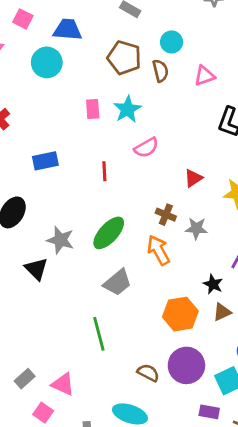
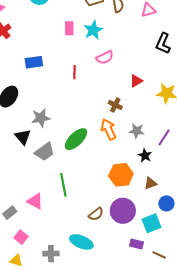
gray star: (196, 228) -> (137, 131), moved
green ellipse: (109, 233) -> (76, 139), moved
gray star: (60, 240) -> (41, 118), turned -30
gray trapezoid: (117, 282) -> (45, 152), moved
brown triangle: (222, 312) -> (150, 183), moved
brown semicircle: (148, 373) -> (96, 214), turned 112
pink triangle: (63, 384) -> (35, 201), moved

